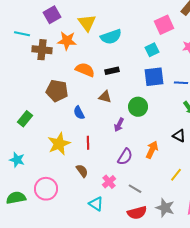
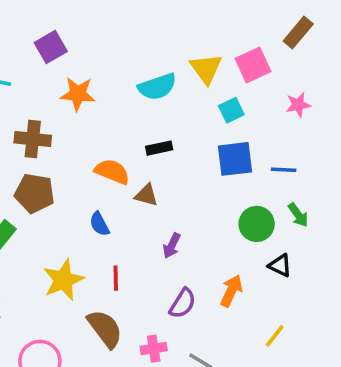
yellow triangle: (87, 23) -> (206, 69), moved
brown cross: (42, 50) -> (33, 139), moved
orange semicircle: (85, 70) -> (112, 172), moved
brown pentagon: (57, 91) -> (34, 193), moved
green circle: (138, 107) -> (257, 224), moved
brown semicircle: (82, 171) -> (105, 329), size x1.6
pink cross: (109, 182) -> (154, 349), turned 32

